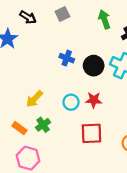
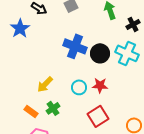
blue cross: (67, 58) -> (75, 46), size x1.6
red square: (91, 133) -> (98, 116), turned -30

